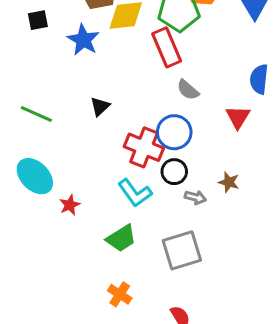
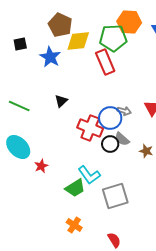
gray semicircle: (188, 90) -> (122, 139), moved
cyan L-shape: (135, 193) -> (89, 175), moved
gray arrow: (195, 197) -> (124, 111), moved

